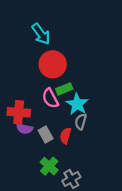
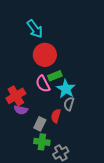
red cross: (19, 112) -> (16, 96), turned -36
gray rectangle: (46, 135) -> (40, 124), moved, turned 56
green cross: (49, 166) -> (42, 142), turned -35

